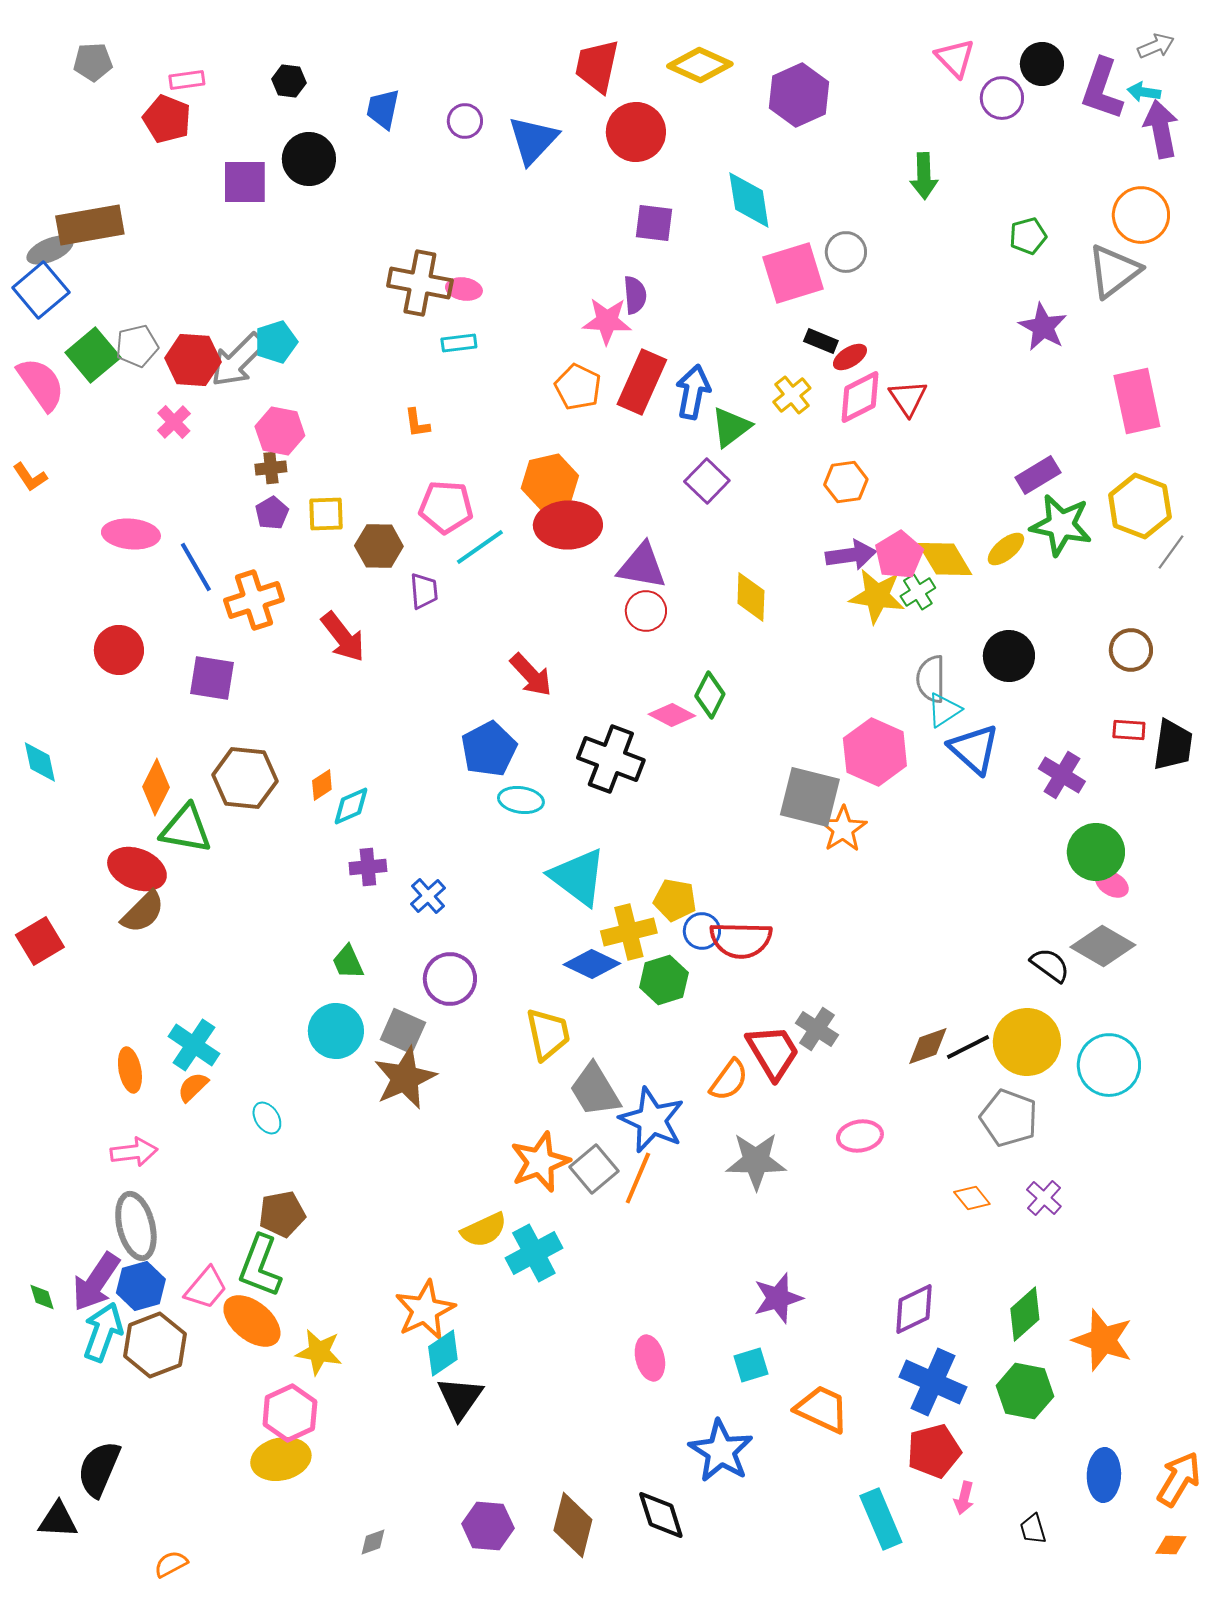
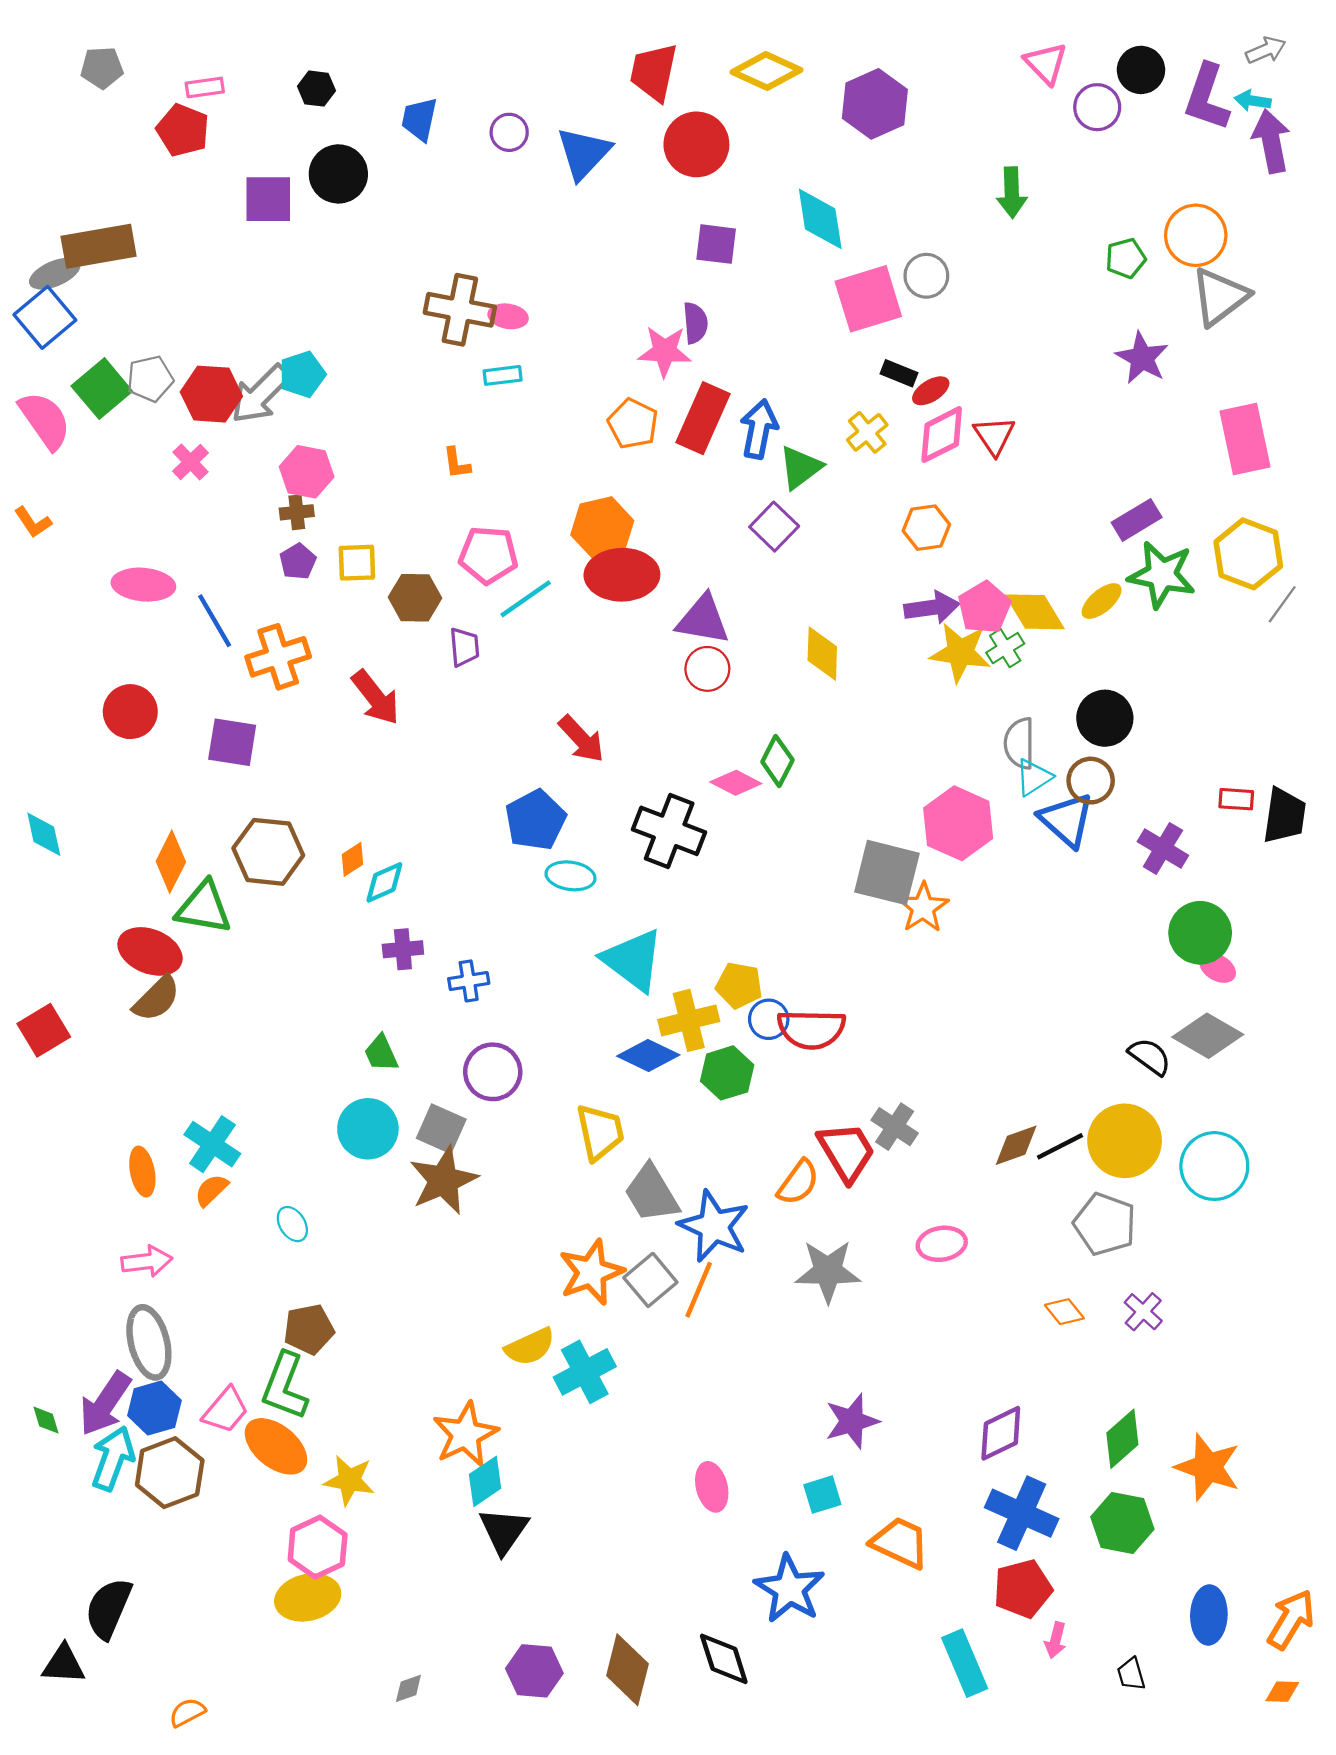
orange circle: (1141, 215) -> (1196, 235), moved
brown circle: (1131, 650) -> (1091, 781), moved
blue cross: (428, 896) -> (469, 981), turned 33

